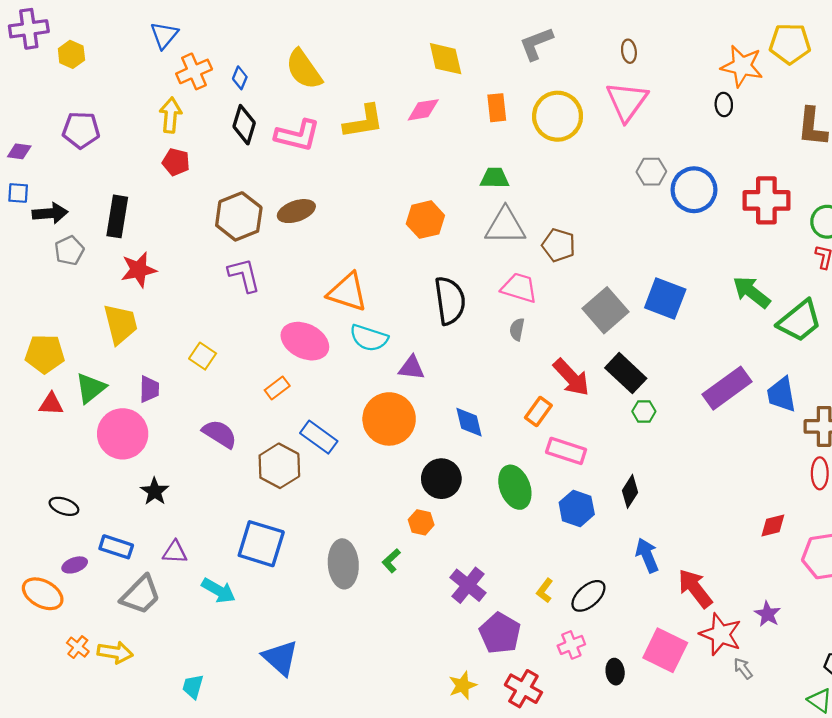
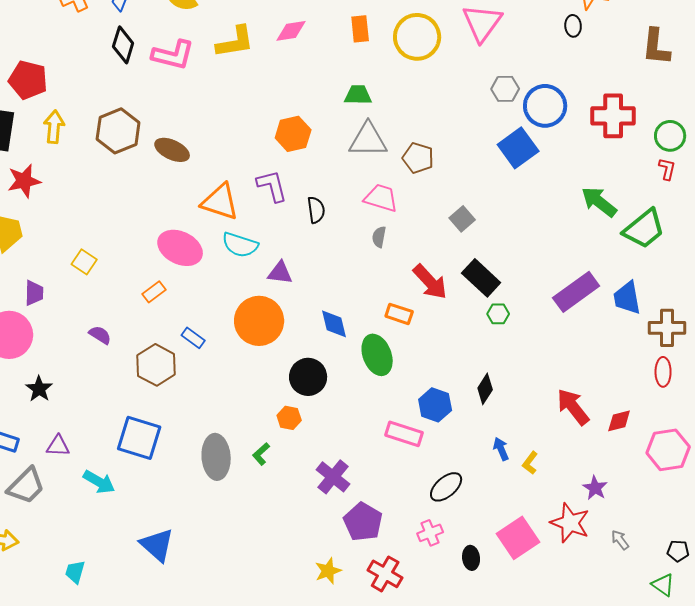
yellow arrow: (171, 115) -> (54, 127), moved
red pentagon: (176, 162) -> (28, 80), moved, size x1.5
brown ellipse: (296, 211) -> (172, 150), moved, turned 44
purple L-shape: (244, 275) -> (272, 186), moved
blue square: (665, 298) -> (518, 148), moved, turned 33
black semicircle: (450, 301) -> (316, 210), size x0.6
gray square: (605, 310) -> (462, 219), size x0.6
orange rectangle: (538, 411) -> (399, 314), turned 72
purple semicircle: (220, 434) -> (100, 335), size x0.7
blue rectangle: (319, 437) -> (193, 338), size x0.7
pink rectangle: (566, 451) -> (404, 434), moved
green ellipse: (515, 487) -> (377, 355), moved
blue arrow: (647, 555) -> (501, 449), size x0.7
red arrow: (695, 588) -> (573, 407), moved
yellow L-shape: (545, 591) -> (530, 463), moved
purple star: (768, 614) -> (595, 488), moved
pink square: (665, 650) -> (518, 538), turned 30
gray arrow: (743, 668) -> (620, 540), moved

